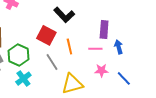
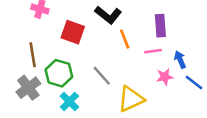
red square: (46, 35) -> (73, 32), moved
orange line: (69, 46) -> (125, 39), moved
blue arrow: (119, 47) -> (180, 60), moved

